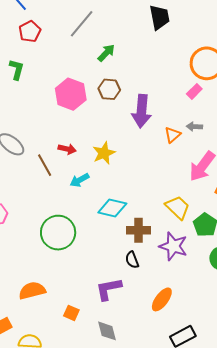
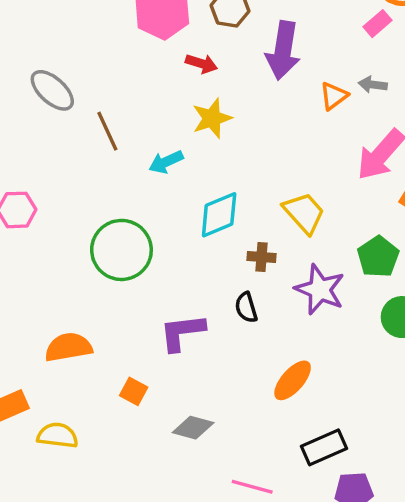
red arrow: (67, 149) -> (201, 64), moved
yellow trapezoid: (178, 207) -> (304, 213), moved
cyan diamond: (112, 208) -> (219, 215), turned -40
brown cross: (139, 230) -> (262, 257), size x0.7
purple L-shape: (109, 289) -> (182, 332), moved
gray diamond: (107, 331) -> (193, 428), turned -65

